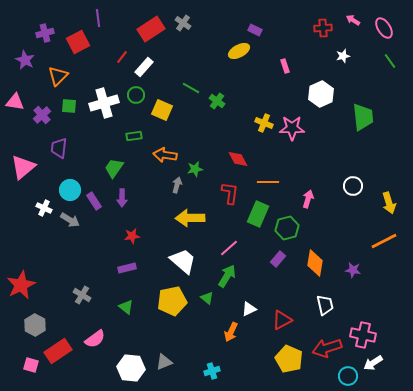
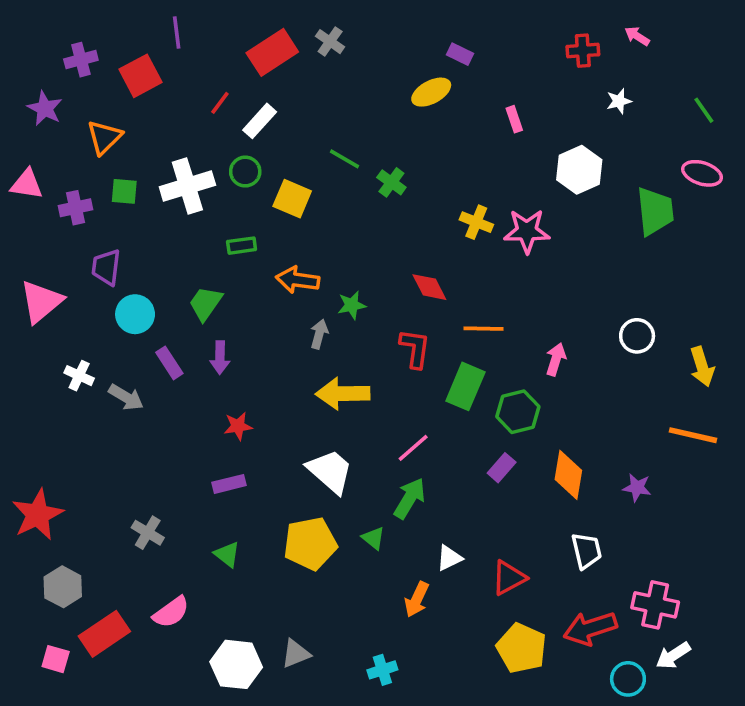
pink ellipse: (384, 28) -> (702, 173), moved, turned -40
purple cross: (42, 115) -> (75, 208), turned 30
cyan circle: (70, 190) -> (135, 314), moved
orange line: (384, 241) -> (693, 435), turned 40

